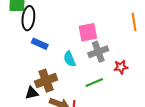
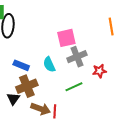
blue rectangle: (40, 44) -> (21, 65), moved
black triangle: (32, 93) -> (13, 99), turned -40

